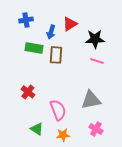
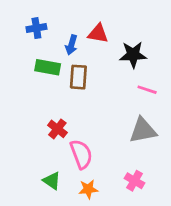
red triangle: (70, 24) -> (98, 34), turned 42
pink line: (97, 61) -> (147, 90), moved
red cross: (28, 92) -> (57, 129), moved
gray triangle: (91, 100) -> (143, 130), moved

